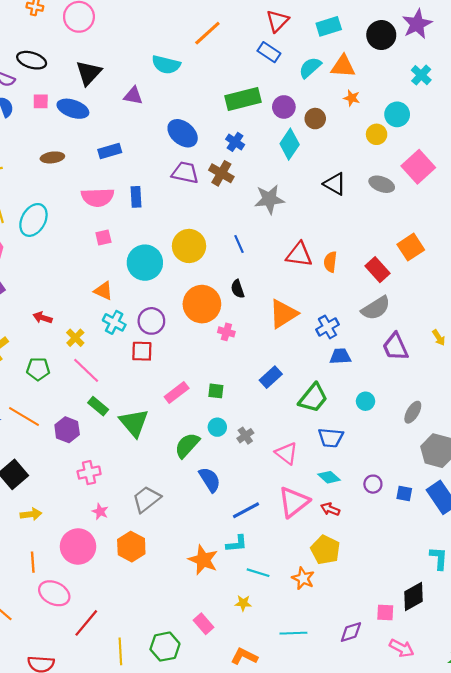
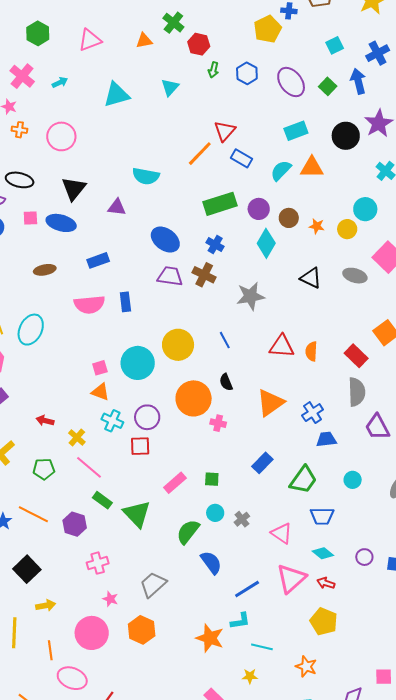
red triangle: (277, 21) -> (225, 131), moved
orange line: (207, 33) -> (200, 154), moved
orange star: (352, 98) -> (317, 226), moved
pink square: (103, 238) -> (100, 368), moved
gray semicircle: (376, 308) -> (357, 392), turned -56
orange star: (303, 578) -> (306, 666), moved

